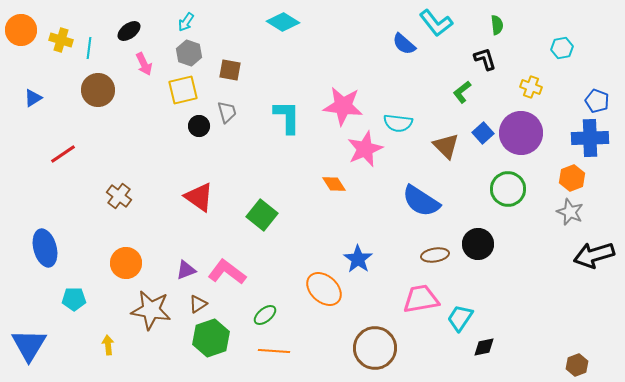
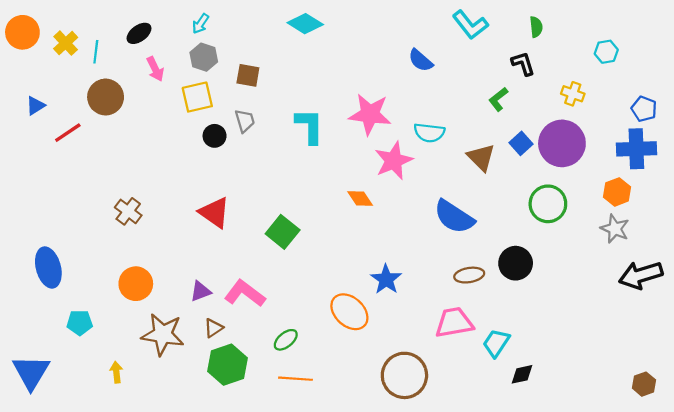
yellow cross: (61, 40) -> (66, 43), turned 30
blue semicircle: (404, 44) -> (421, 60), moved
red line: (63, 154) -> (68, 133), moved
brown hexagon: (577, 365) -> (644, 384), moved

